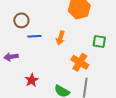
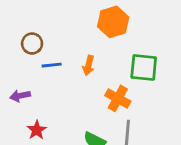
green square: (99, 41) -> (144, 68), size x1.5
red star: (32, 80) -> (37, 130), moved

